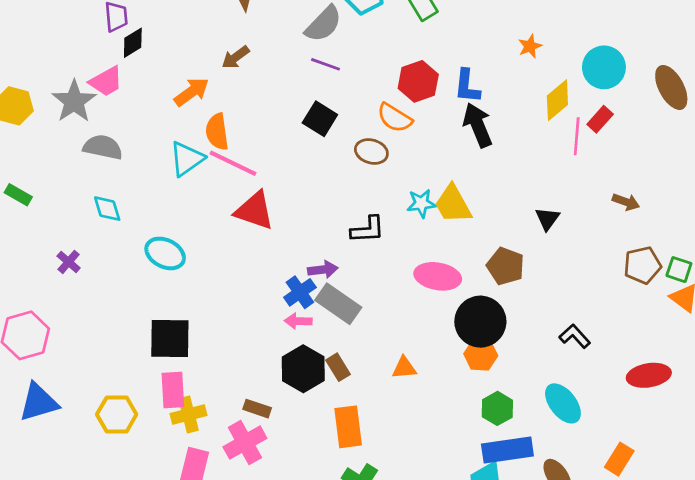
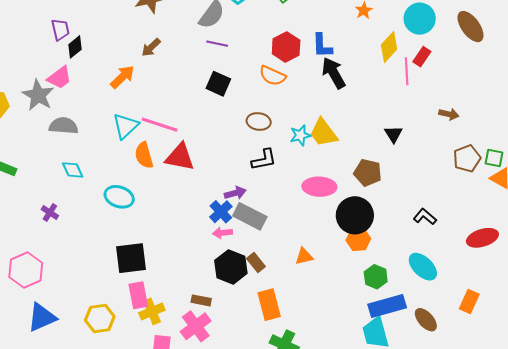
orange semicircle: (217, 132) -> (144, 155), moved
brown ellipse: (371, 151) -> (259, 121), moved

